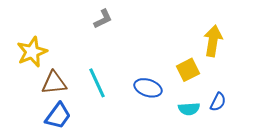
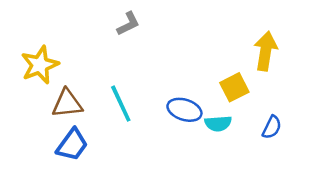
cyan semicircle: (189, 109) -> (218, 123), moved

